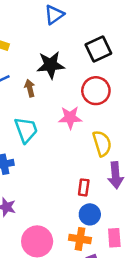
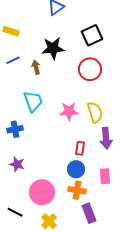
pink star: (70, 118) -> (69, 111), moved
blue circle: (90, 214) -> (76, 169), moved
pink rectangle: (114, 238) -> (105, 176), moved

